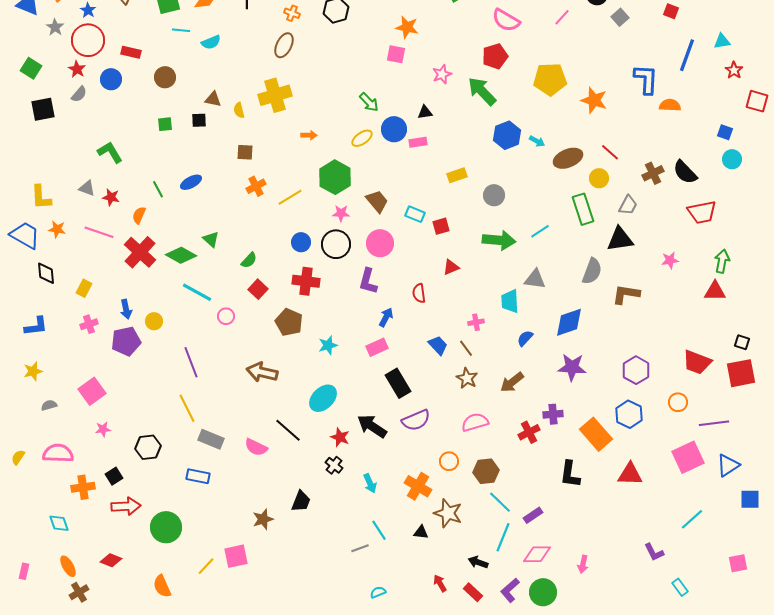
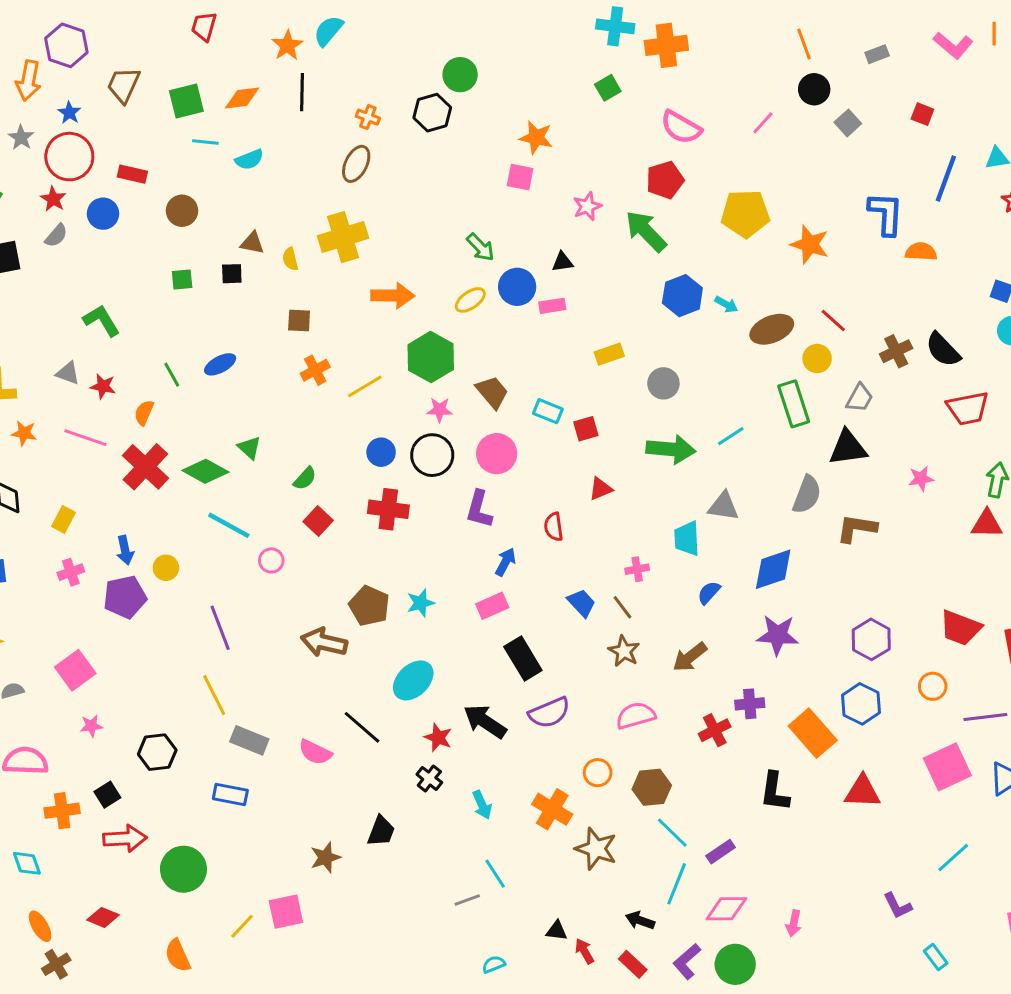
orange arrow: (309, 135) -> (393, 296), size x1.8
brown pentagon: (289, 322) -> (369, 606), moved
black triangle: (421, 532) -> (557, 931), moved

